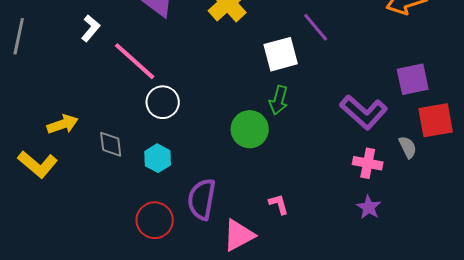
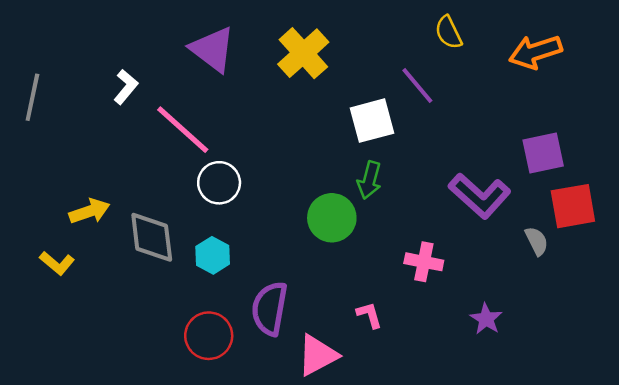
gray diamond: (111, 144) -> (152, 237), size x1.5
pink cross: (368, 163) -> (424, 262), moved
yellow L-shape: (38, 164) -> (57, 263), size x0.7

